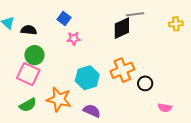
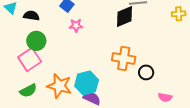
orange cross: (122, 70) -> (124, 59), turned 30
pink square: (28, 74) -> (30, 60), turned 30
cyan hexagon: (87, 78) -> (87, 83), moved

